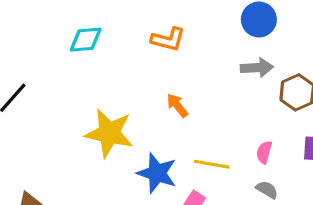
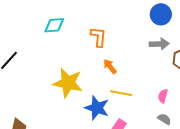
orange L-shape: (168, 39) -> (98, 37), moved, turned -100
yellow line: (212, 164) -> (121, 93), moved

